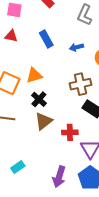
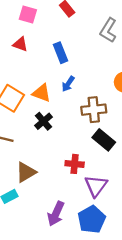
blue arrow: (76, 47) -> (68, 84), moved, turned -48
orange triangle: (34, 75) -> (42, 93), turned 30
brown triangle: (44, 121) -> (26, 172), moved

